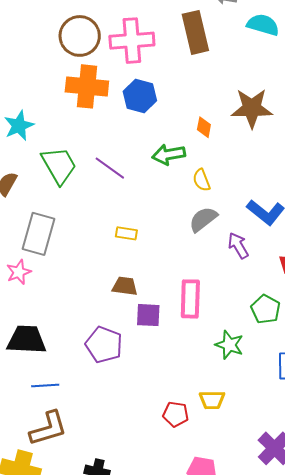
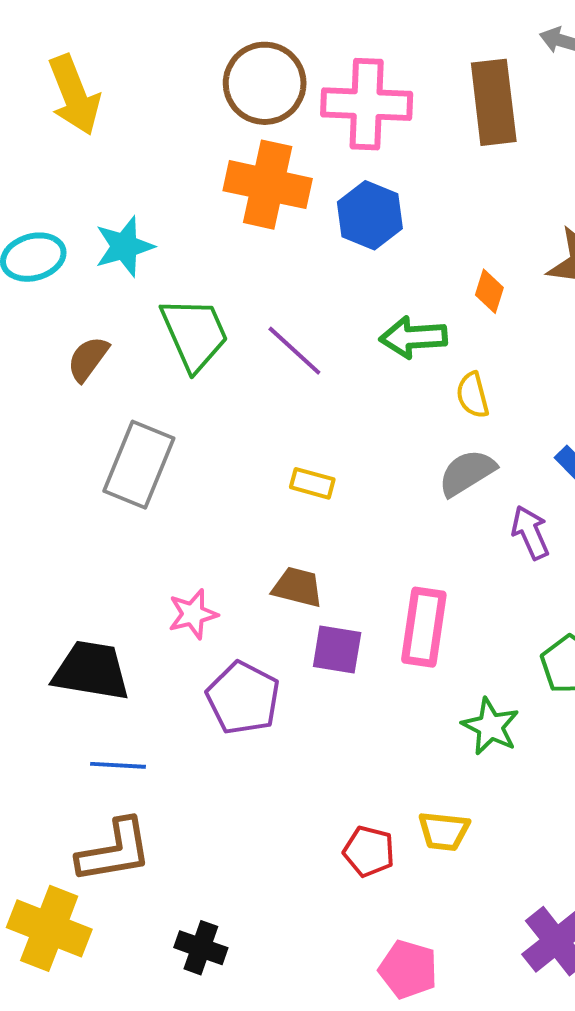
pink star: (19, 272) -> (193, 614), moved

